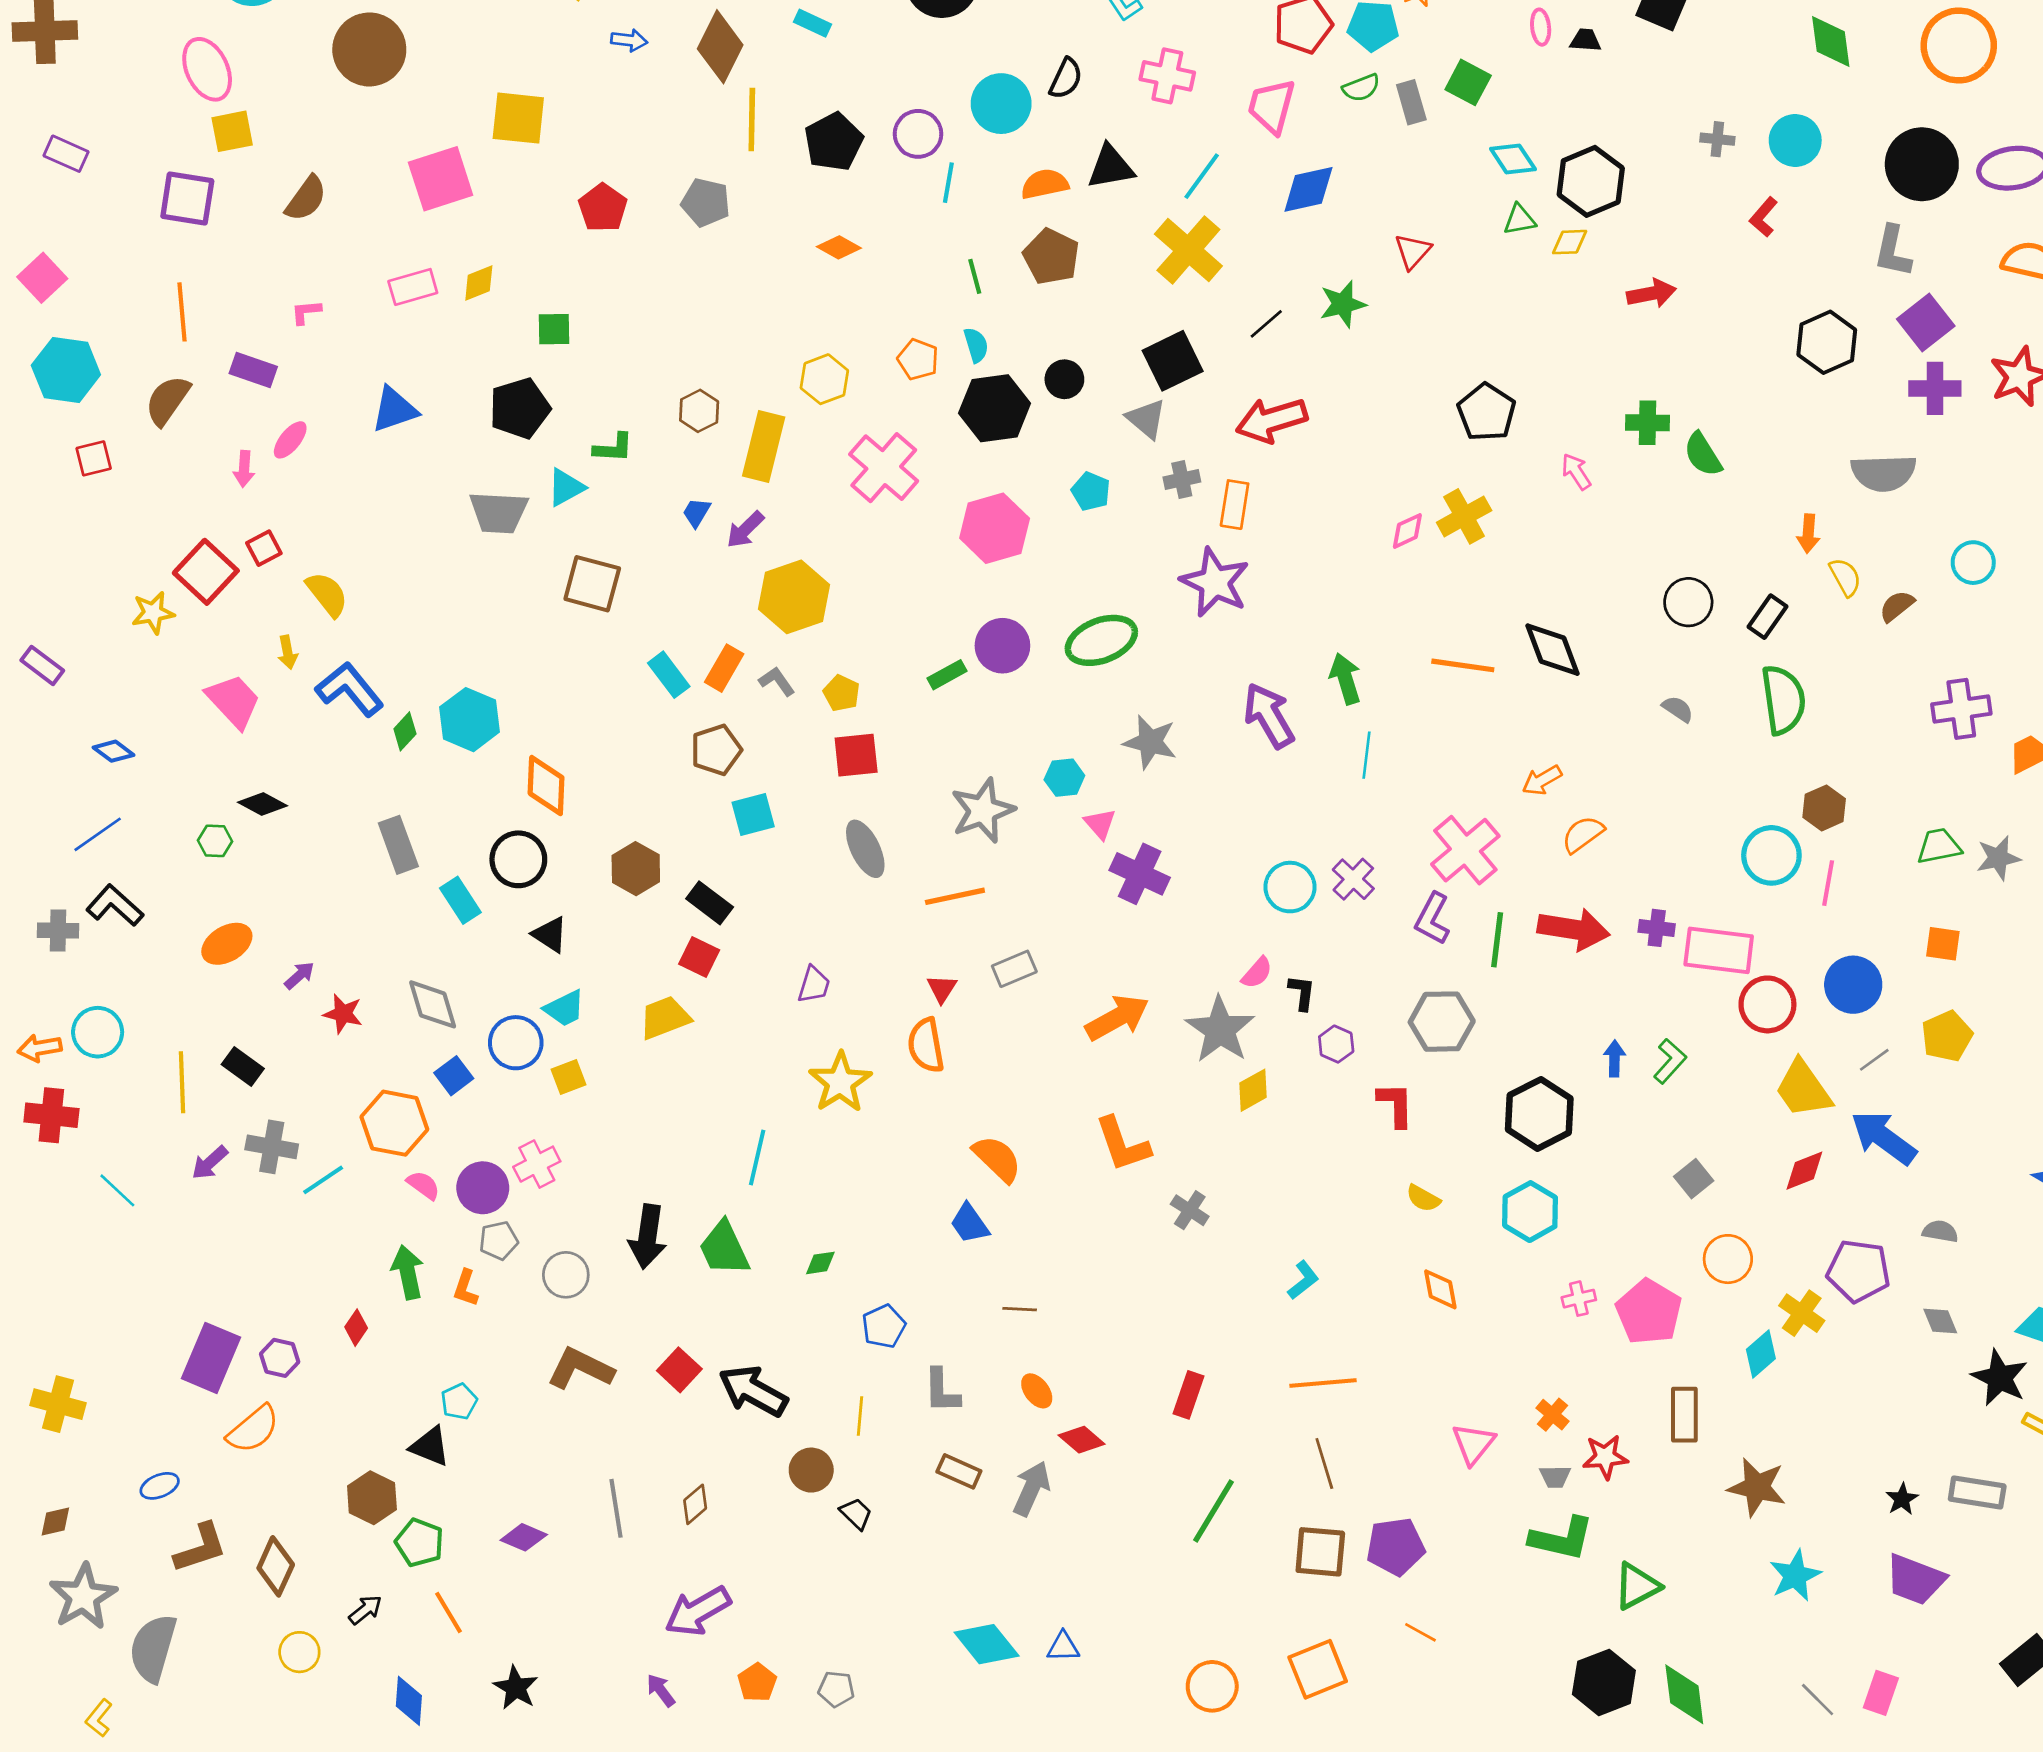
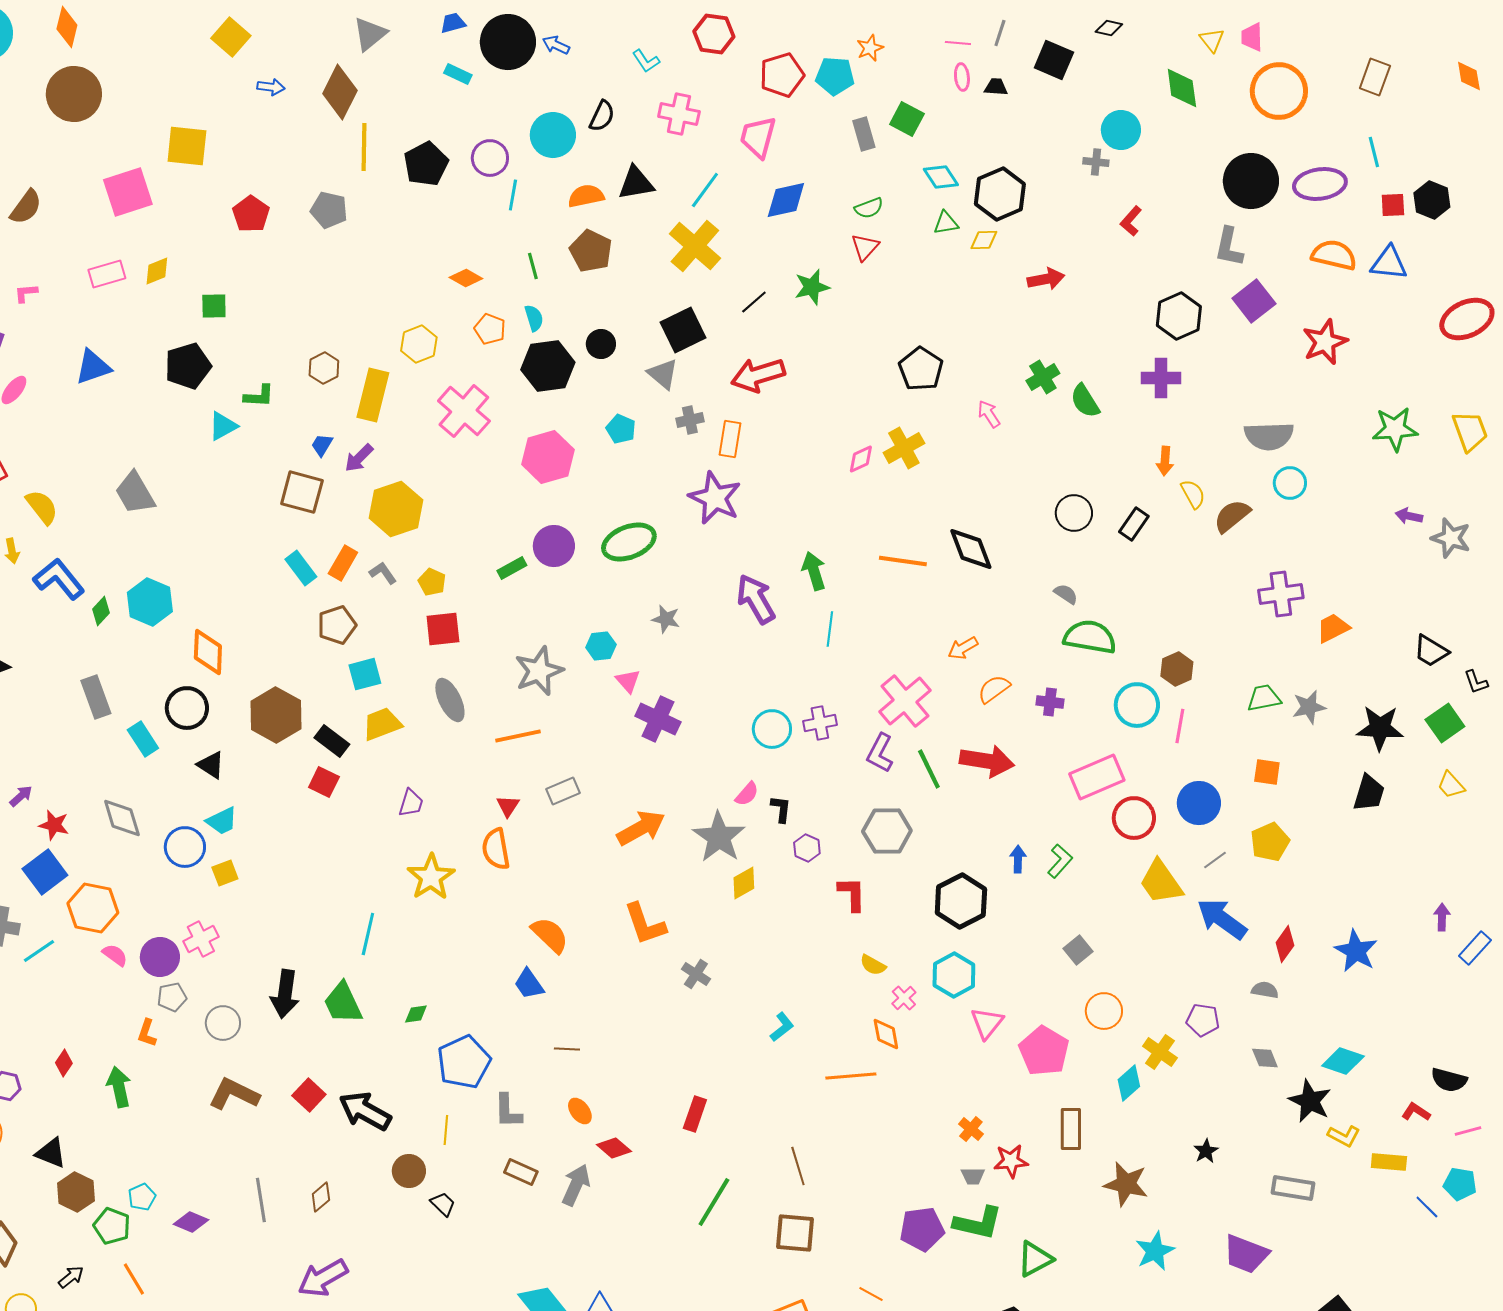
cyan rectangle: (813, 23) -> (458, 74), moved
green semicircle: (1361, 88) -> (869, 208), moved
cyan circle: (1795, 140) -> (1121, 130), moved
orange diamond: (839, 247) -> (466, 278), moved
purple cross: (1935, 388) -> (1161, 378), moved
green cross: (1647, 423) -> (1043, 377), turned -32
gray semicircle: (1884, 473) -> (1269, 436), moved
gray trapezoid: (499, 512) -> (135, 493), moved, turned 57
brown square: (592, 584) -> (302, 492), moved
brown semicircle: (1897, 606) -> (1232, 516), size x1.4
green semicircle: (1783, 700) -> (1090, 637), moved, turned -72
gray star: (1150, 742) -> (666, 619), size x0.7
brown hexagon: (636, 869) -> (276, 715), size x1.4
purple cross: (1353, 879) -> (820, 723), turned 36
purple cross: (1657, 928) -> (1050, 702), moved
green line: (1497, 940) -> (929, 769), turned -33
pink rectangle: (1719, 950) -> (1097, 777), turned -30
yellow trapezoid: (665, 1018) -> (382, 724), moved
blue square: (454, 1076) -> (45, 872), moved, size x1.5
red diamond: (1804, 1171) -> (1285, 944), moved, turned -33
purple pentagon: (1858, 1271) -> (1203, 1020), size x0.7
green arrow: (408, 1272) -> (119, 1087), moved
pink cross: (1579, 1299) -> (904, 998), moved, turned -30
blue pentagon: (884, 1326) -> (464, 1062), size x1.6
orange line: (1323, 1383) -> (851, 1076), moved
cyan pentagon: (459, 1401) -> (142, 1197), moved
pink triangle: (1473, 1444) -> (987, 1023), moved
black triangle: (430, 1446) -> (51, 1153), moved
black star: (1902, 1499) -> (1206, 1151), moved
purple pentagon: (1396, 1547) -> (922, 1229), moved

